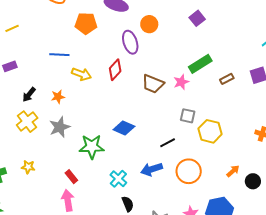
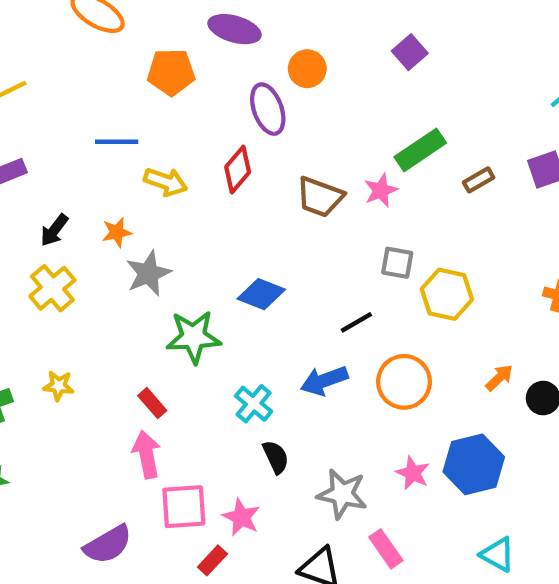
gray star: (60, 127) -> (148, 273), moved

